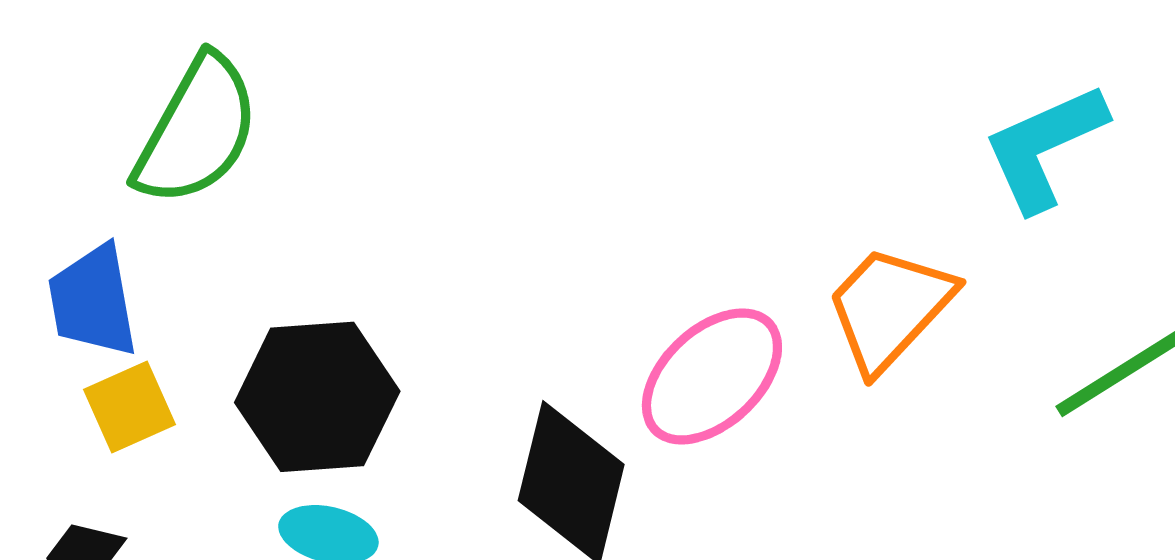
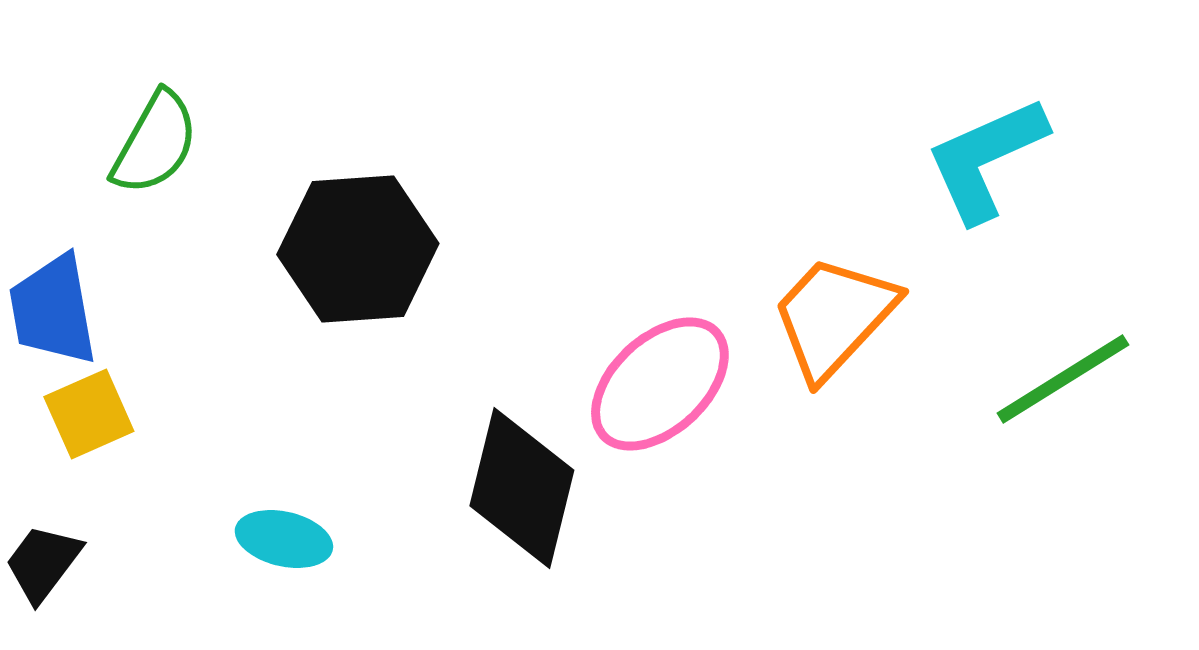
green semicircle: (197, 131) -> (155, 143), size x0.7
black hexagon: (317, 397) -> (358, 249), moved

